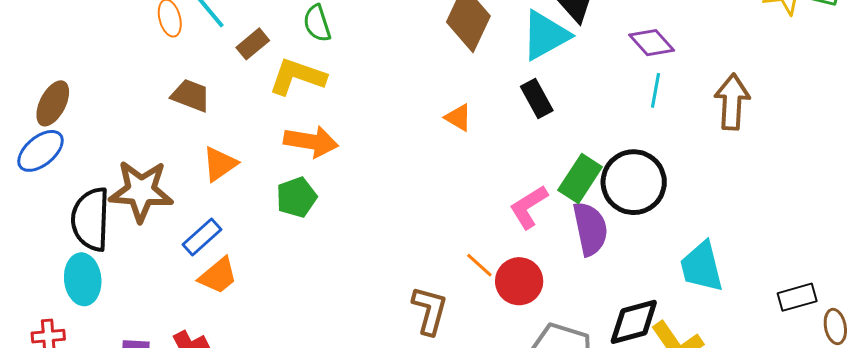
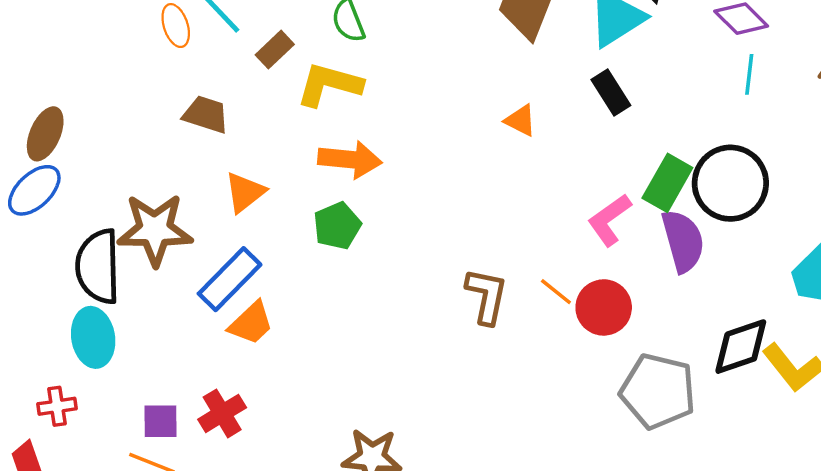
blue rectangle: (202, 237) -> (230, 279), size x1.4
brown L-shape: (430, 310) -> (487, 296), moved

